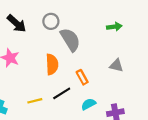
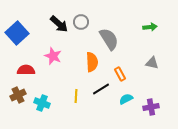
gray circle: (51, 21) -> (81, 22), moved
yellow line: (35, 101) -> (76, 96), turned -72

